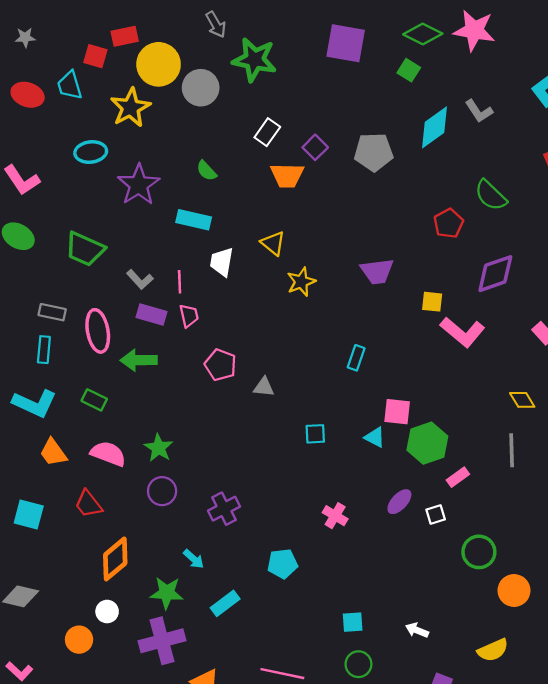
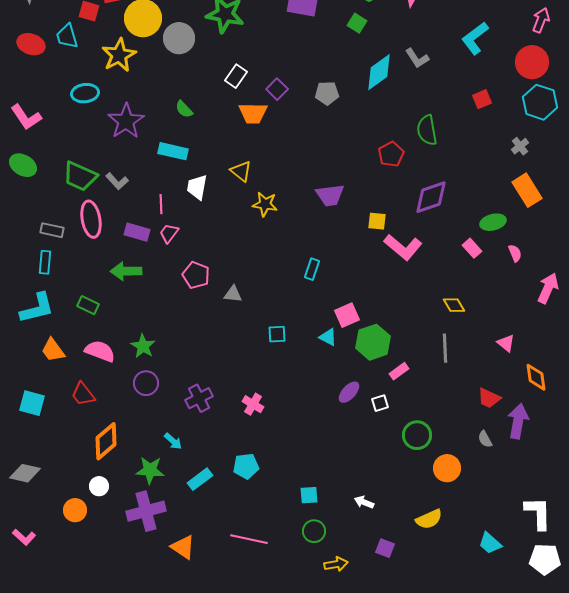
gray pentagon: (374, 152) -> (327, 93), size x0.7
green semicircle: (491, 195) -> (427, 130), turned 36
gray L-shape: (140, 279) -> (117, 181), moved
yellow star: (301, 282) -> (265, 204), turned 30
pink trapezoid: (189, 316) -> (169, 233), turned -130
pink ellipse: (98, 331) -> (91, 219), moved
cyan L-shape: (35, 403) -> (37, 308), turned -39
pink square: (397, 412) -> (347, 315), turned -30
pink cross: (335, 516) -> (253, 404), moved
cyan pentagon: (282, 564) -> (246, 466), moved

